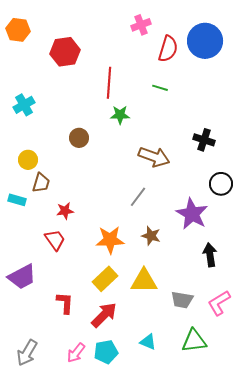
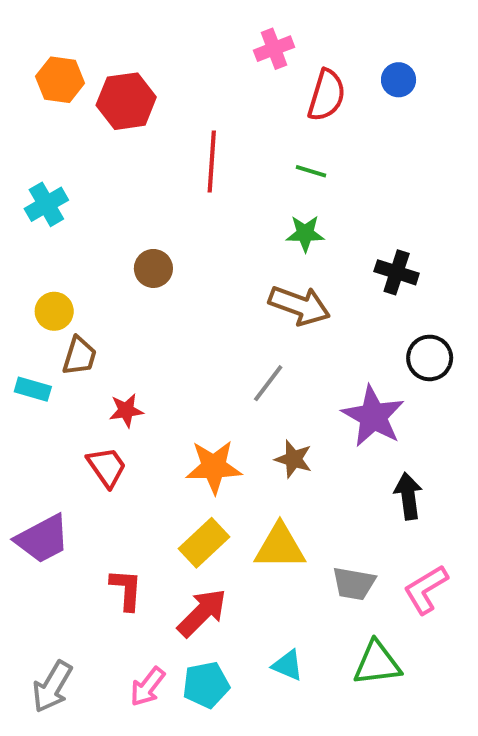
orange hexagon: (18, 30) -> (60, 80), moved
blue circle: (205, 41) -> (399, 80), size x0.5
green star: (120, 115) -> (305, 233), moved

